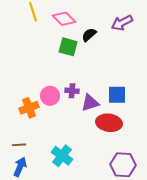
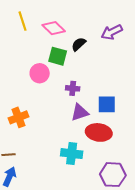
purple cross: (72, 91) -> (73, 88), moved
pink circle: (50, 96) -> (40, 73), moved
cyan cross: (62, 156) -> (72, 154), moved, turned -30

